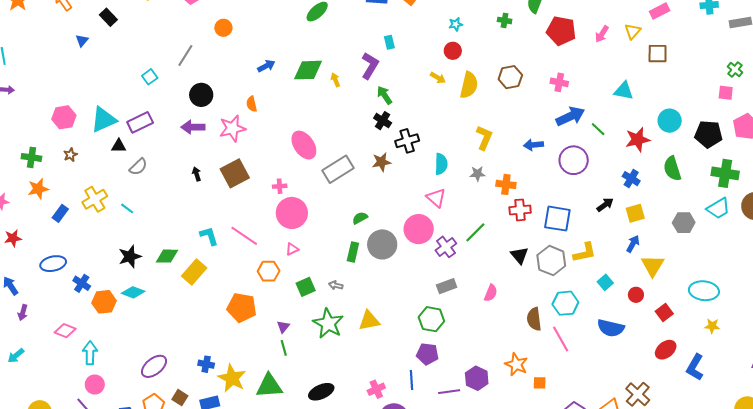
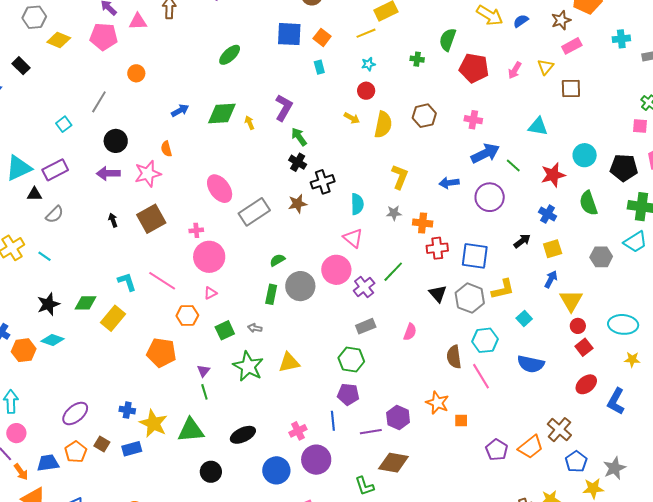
cyan rectangle: (389, 42) -> (319, 67), moved
red circle: (636, 295) -> (578, 326), moved

